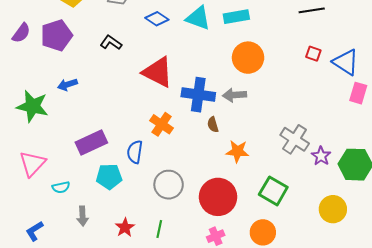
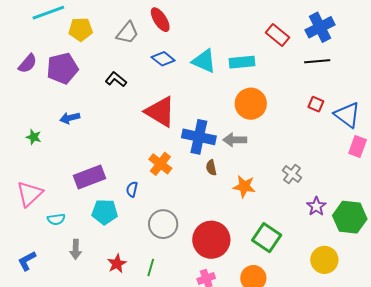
green star: (32, 106) -> (34, 137), size x0.5
gray cross: (295, 139) -> (292, 174), moved, size x0.7
orange star: (237, 151) -> (244, 186), moved
blue semicircle: (135, 152) -> (132, 189), size x0.7

